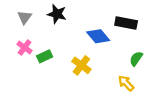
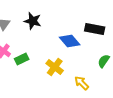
yellow arrow: (126, 83) -> (82, 83), moved

